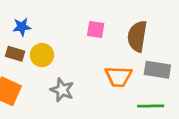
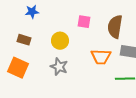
blue star: (22, 27) -> (32, 12), moved
yellow circle: (42, 55) -> (60, 41), moved

